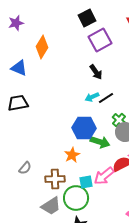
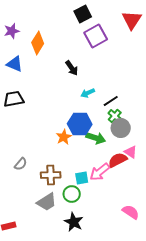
purple star: (16, 23) -> (12, 31), moved
black arrow: (96, 72) -> (72, 68), moved
black line: (106, 98) -> (111, 101), moved
orange star: (72, 155) -> (64, 137), moved
green circle: (76, 198) -> (72, 194), size x0.7

